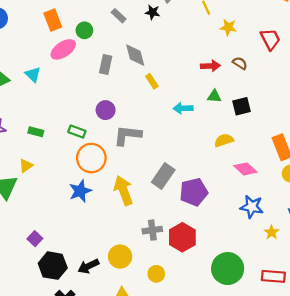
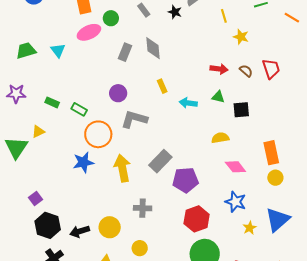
red trapezoid: (270, 39) -> (271, 69), moved
yellow rectangle: (152, 81) -> (162, 86), moved
green rectangle: (77, 132) -> (79, 109), moved
red hexagon: (182, 237) -> (197, 219), moved

